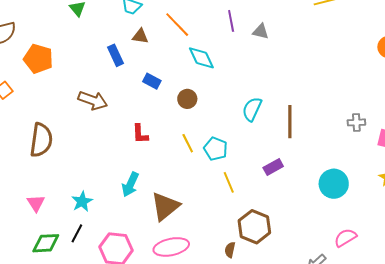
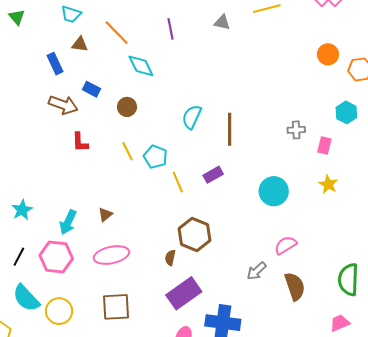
gray triangle: (261, 31) -> (222, 22), moved
brown arrow: (93, 100) -> (63, 105), moved
yellow line: (229, 182) -> (178, 182), moved
cyan arrow: (130, 184) -> (68, 222), moved
brown triangle: (165, 206) -> (105, 214), size x0.5
black line: (77, 233) -> (19, 257), moved

